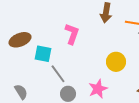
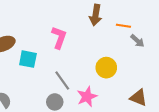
gray line: (58, 74) -> (62, 80), moved

